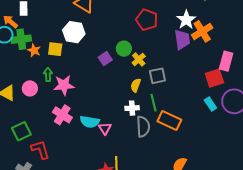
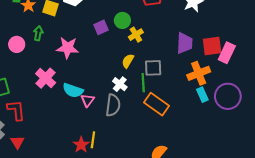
orange cross: (202, 31) -> (199, 73), moved
purple trapezoid: (182, 40) -> (185, 43), moved
gray square: (157, 76) -> (153, 68), moved
red square: (214, 78) -> (212, 46), moved
pink star: (64, 85) -> (68, 48), moved
white cross: (132, 108) -> (120, 84), turned 32
gray semicircle: (143, 127) -> (113, 105), moved

